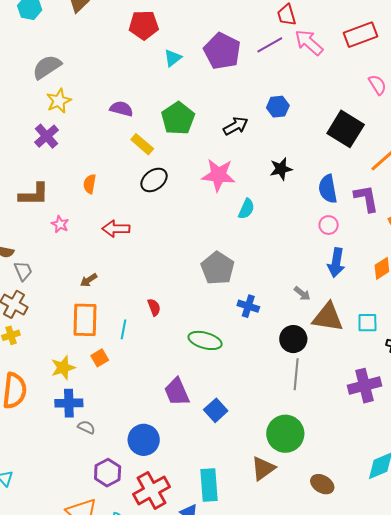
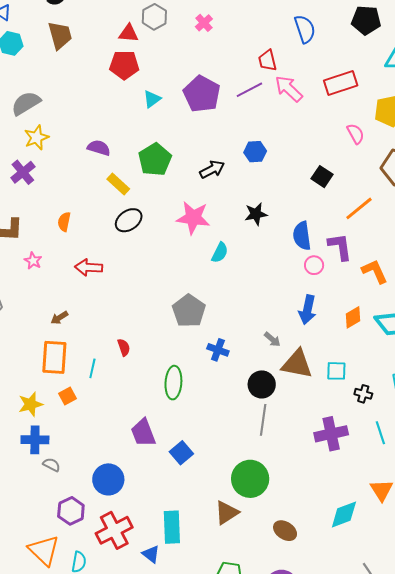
black square: (346, 129) -> (322, 177), size x0.6
pink circle: (329, 225) -> (314, 265), moved
green ellipse: (205, 340) -> (173, 383), turned 76

